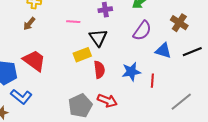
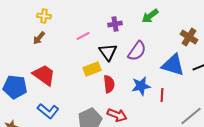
pink line: (73, 22) -> (83, 36), turned -32
purple semicircle: (142, 31) -> (137, 51), moved
blue triangle: (163, 51) -> (173, 65), size x1.4
blue L-shape: (21, 97) -> (48, 111), moved

